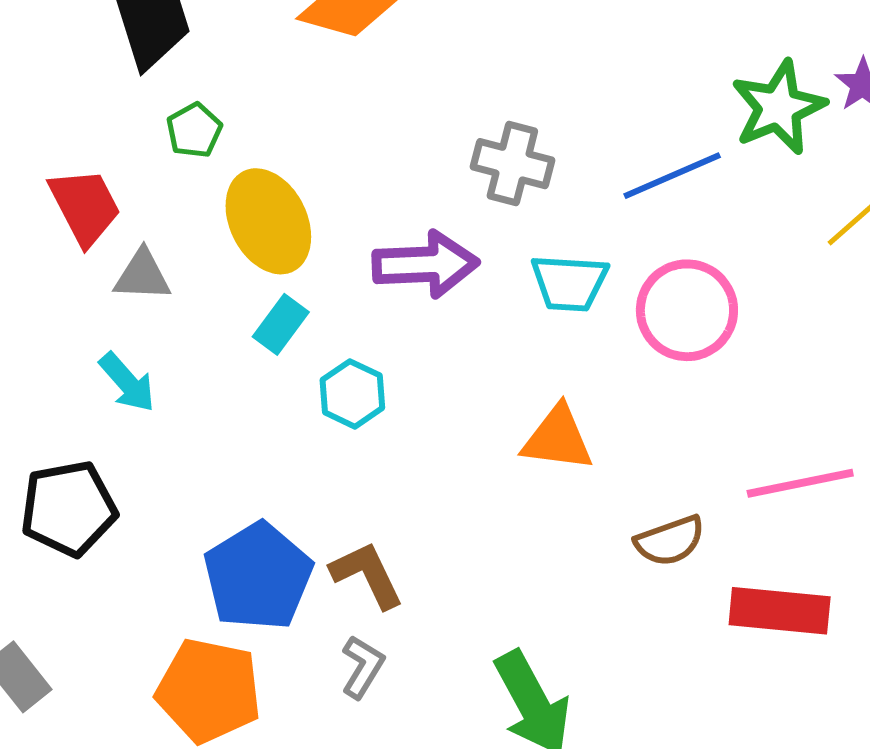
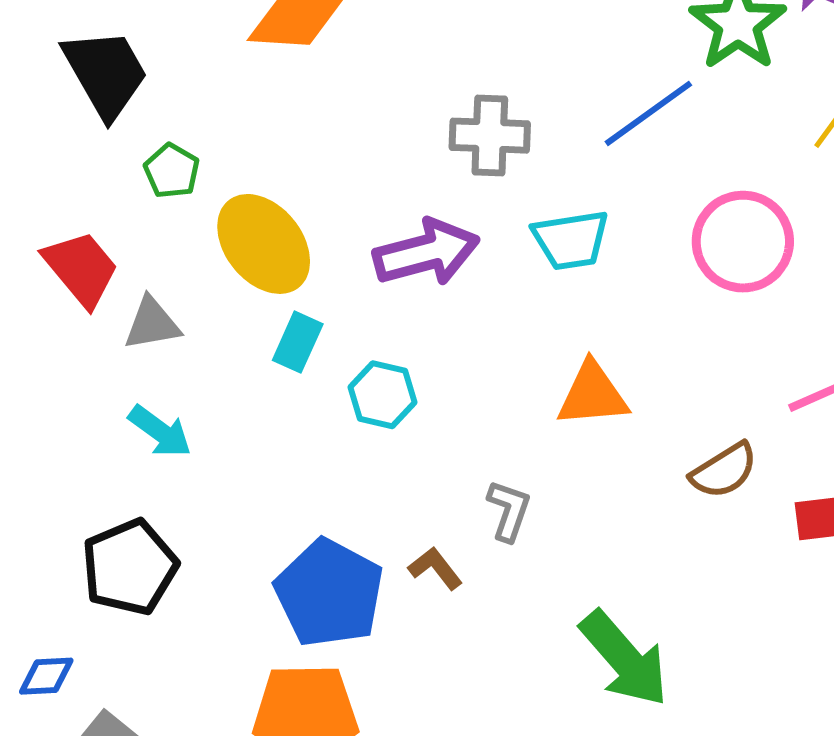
pink circle: (687, 310) -> (743, 242), moved
brown L-shape: (367, 575) -> (435, 568), size x0.7
gray L-shape: (363, 667) -> (509, 511), moved

